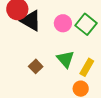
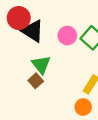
green triangle: (65, 59) -> (41, 65), moved

